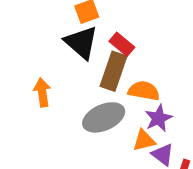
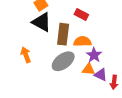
red rectangle: (122, 44) -> (81, 14), moved
orange triangle: (144, 141) -> (88, 69), turned 32

